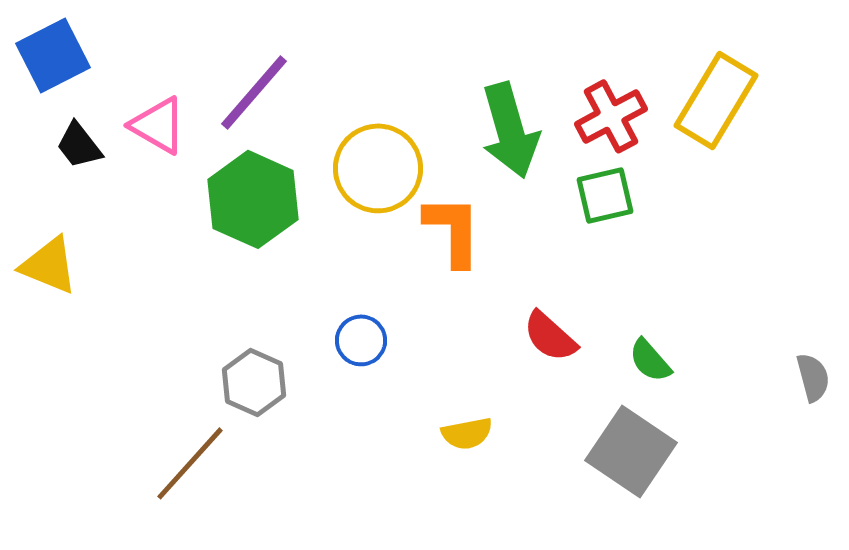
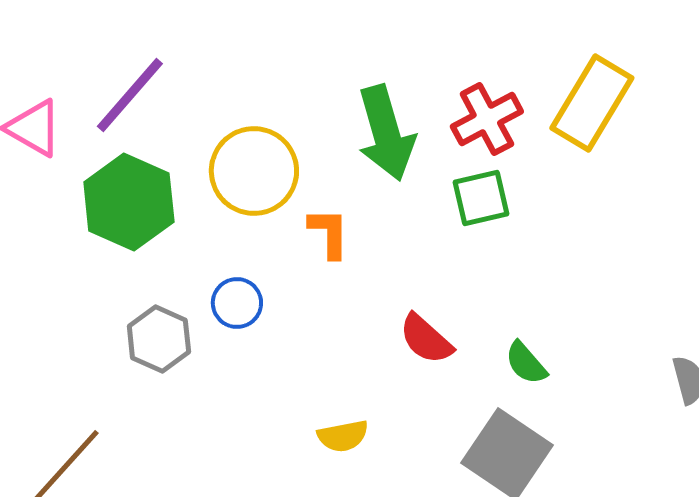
orange L-shape: (453, 230) -> (329, 233), size x0.7
blue circle: (361, 340) -> (237, 303), moved
gray hexagon: (254, 382) -> (159, 339), moved

